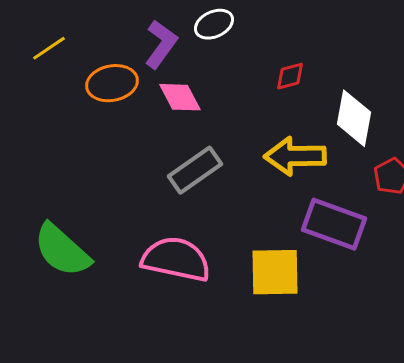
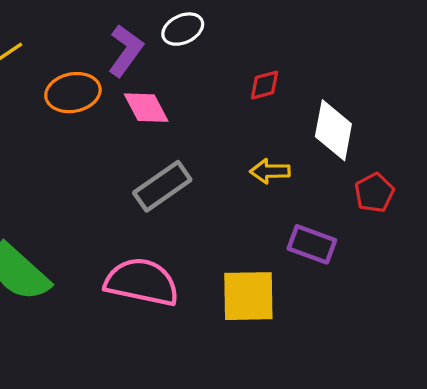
yellow arrow: (295, 156) -> (270, 171), size x0.6
purple rectangle: (334, 224) -> (312, 244), size x0.7

